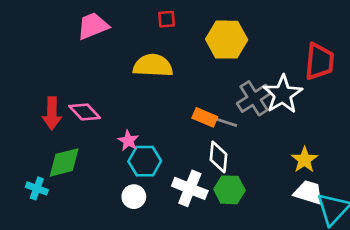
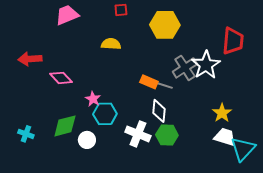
yellow semicircle: (153, 66) -> (111, 44), size x0.7
red arrow: (52, 113) -> (30, 59), moved, turned 85
green diamond: (64, 162) -> (65, 126), moved
white circle: (134, 197) -> (87, 140), moved

